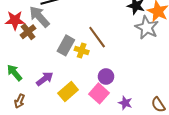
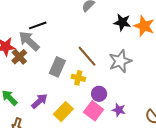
gray star: (147, 28) -> (120, 61), moved, turned 30
yellow cross: (82, 51) -> (78, 78), moved
purple star: (125, 103) -> (119, 110), moved

